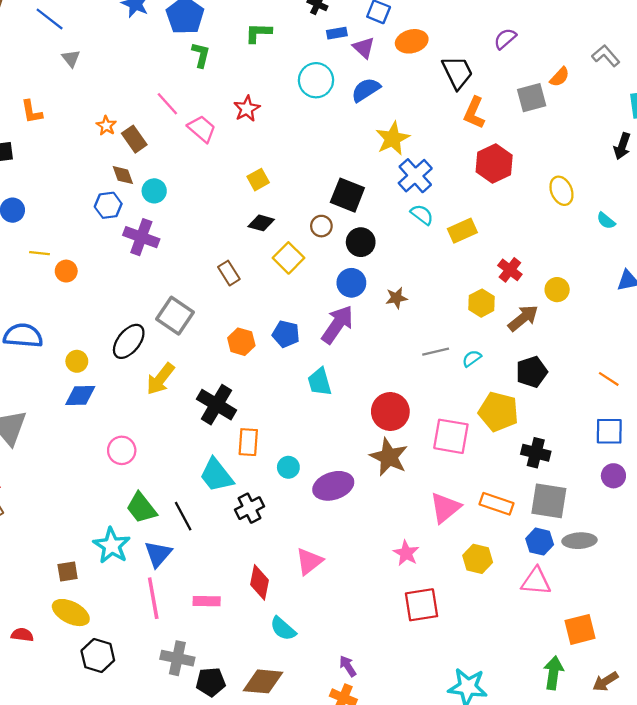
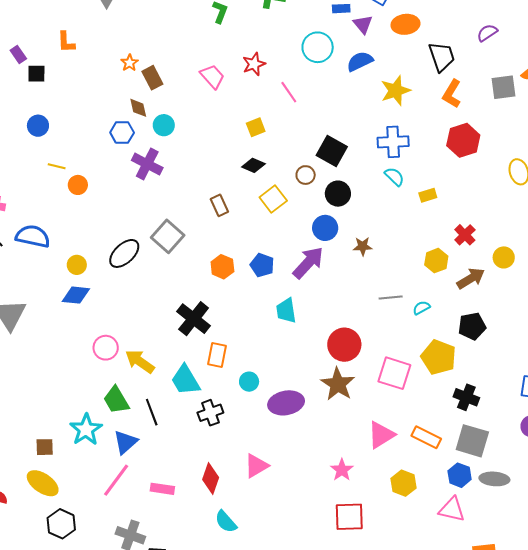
pink line: (167, 104) -> (289, 92), moved
yellow star: (393, 139) -> (396, 91), moved
blue cross: (415, 176) -> (393, 142), turned 32
yellow rectangle: (462, 231) -> (428, 195), size x0.7
yellow arrow: (160, 379) -> (140, 361), moved, turned 80
pink line: (153, 598) -> (116, 480), turned 39

